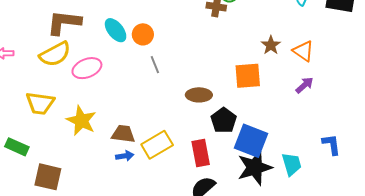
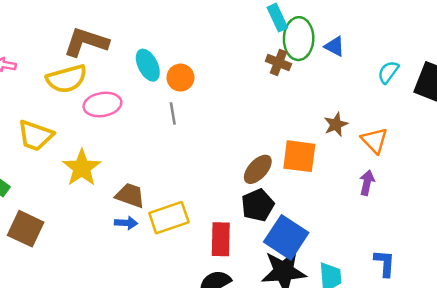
gray line: (155, 65) -> (173, 113), moved
purple arrow: (304, 85) -> (367, 183), turned -48
brown ellipse: (199, 95) -> (258, 169), moved, turned -60

